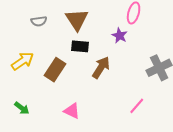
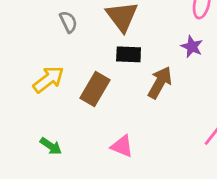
gray semicircle: (39, 21) -> (68, 22), turned -105
purple star: (120, 36) -> (192, 47), moved

